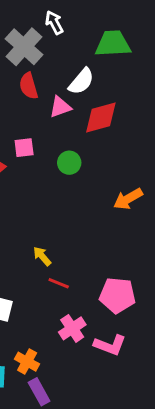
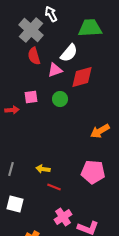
green circle: (69, 163) -> (60, 99), moved
yellow arrow: (42, 256) -> (43, 169), turned -40
pink pentagon: (117, 295) -> (93, 172), moved

